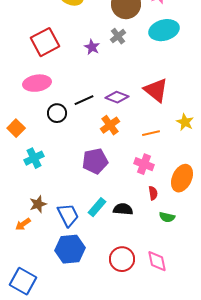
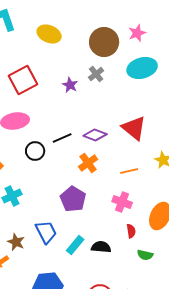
purple pentagon: (95, 161) -> (73, 199), turned -30
brown star: (38, 204) -> (16, 242), turned -30
blue trapezoid: (68, 215) -> (46, 232), moved

